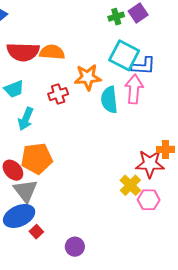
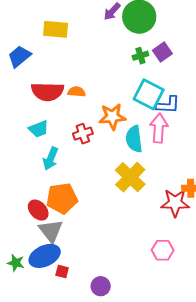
orange semicircle: (52, 52) -> (77, 92), size x0.7
yellow cross: (130, 185) -> (130, 177), moved, size x1.4
pink hexagon: (149, 200) -> (163, 250), moved
red square: (36, 232) -> (62, 271), turned -32

